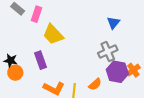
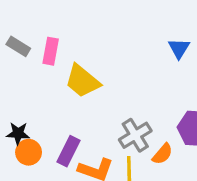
gray cross: (108, 52) -> (135, 135), moved
purple rectangle: (41, 60) -> (69, 151), moved, turned 54

